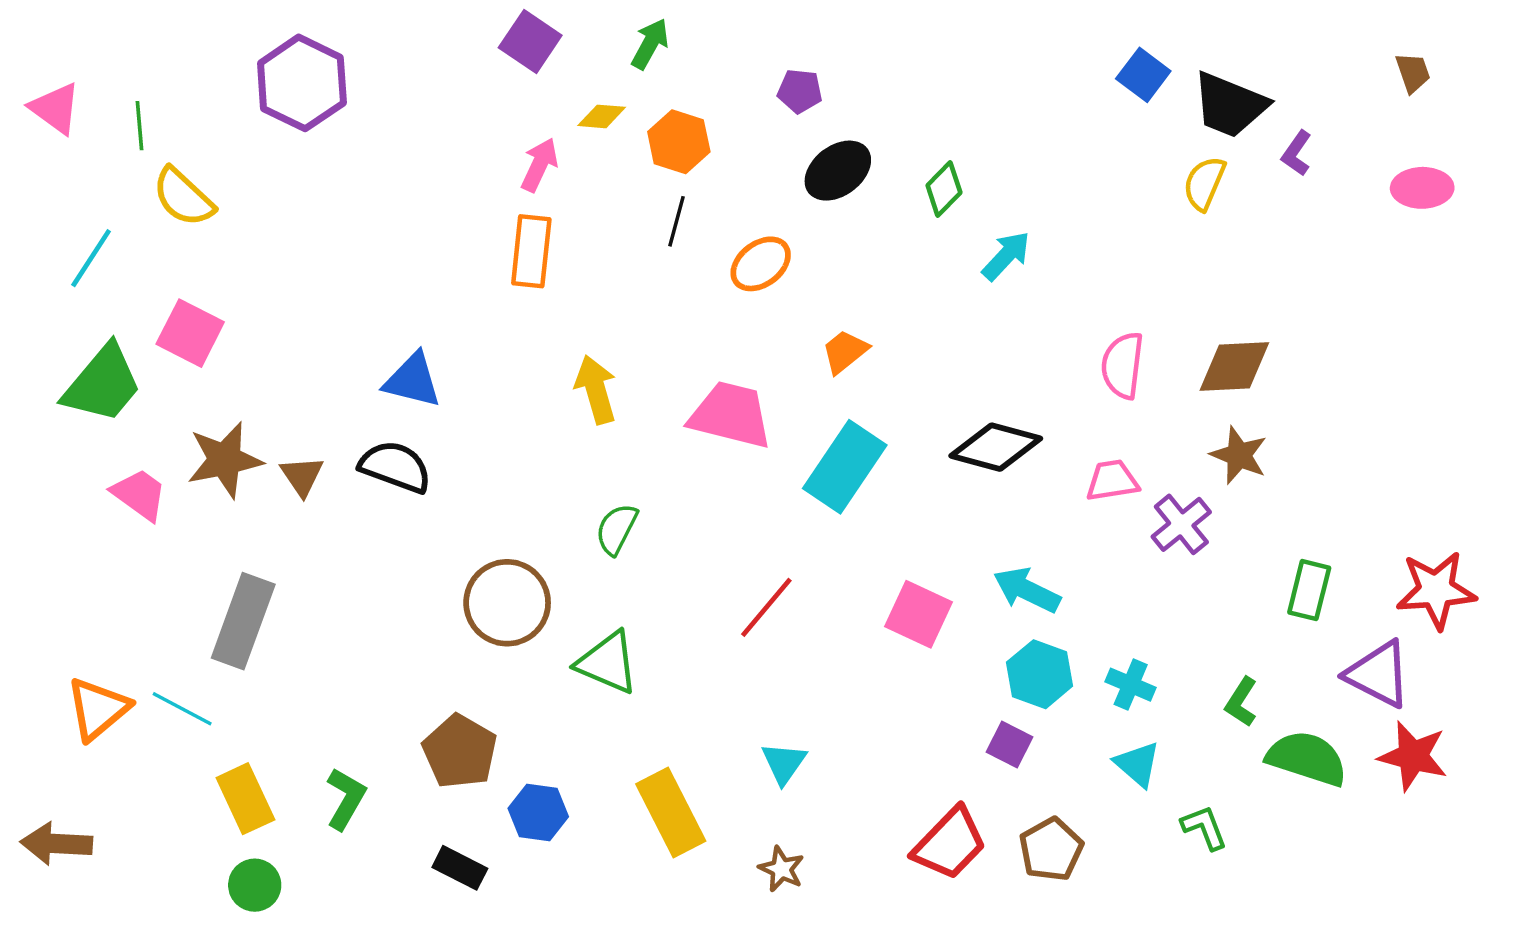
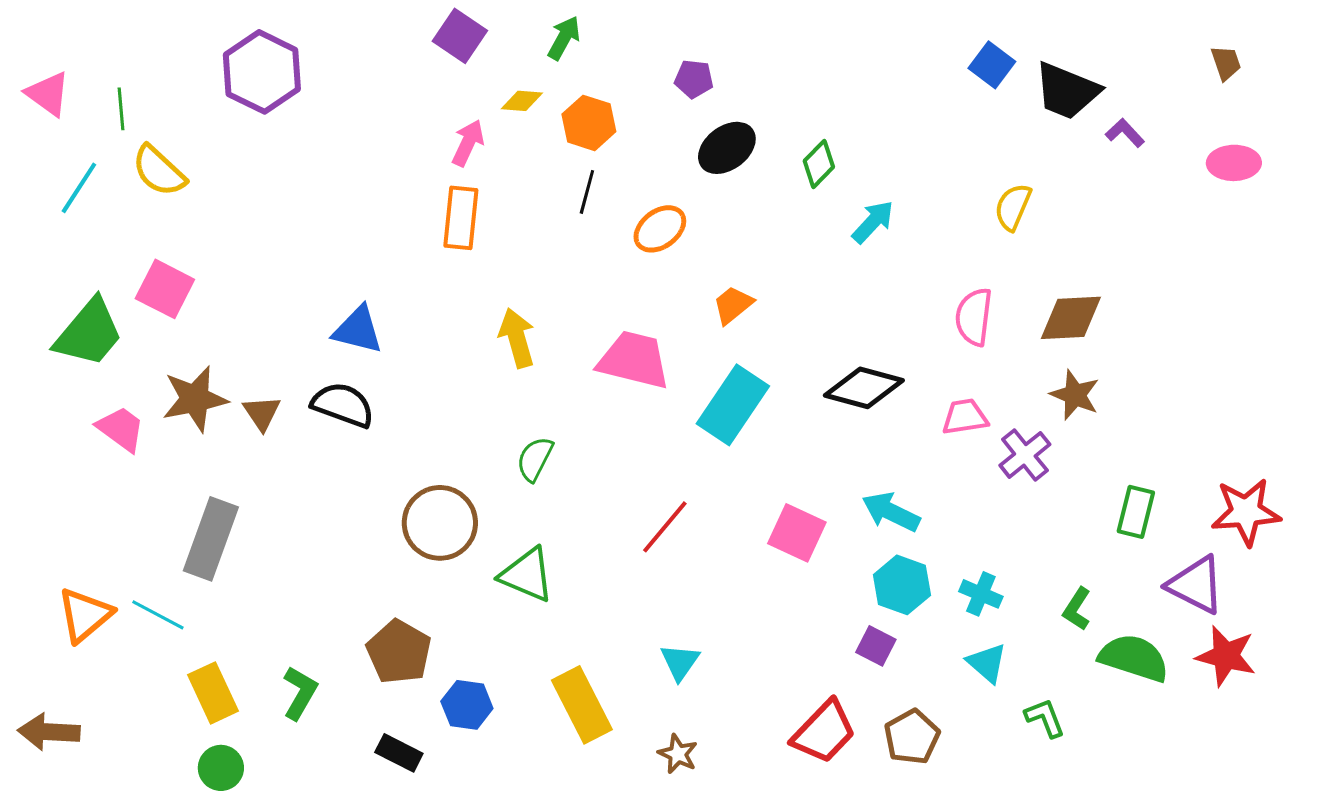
purple L-shape: (1297, 153) -> (1125, 133), turned 102
yellow semicircle: (1204, 183) -> (1013, 207), moved
cyan line: (91, 258) -> (79, 188), moved

